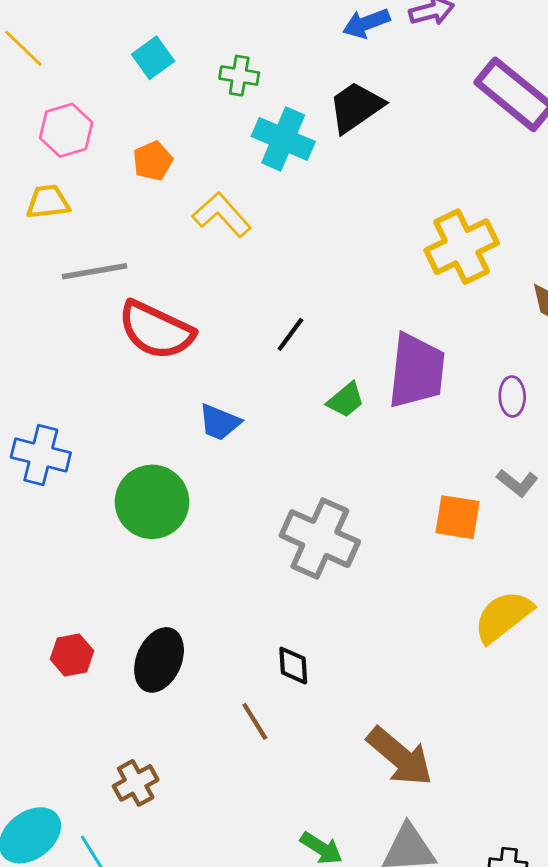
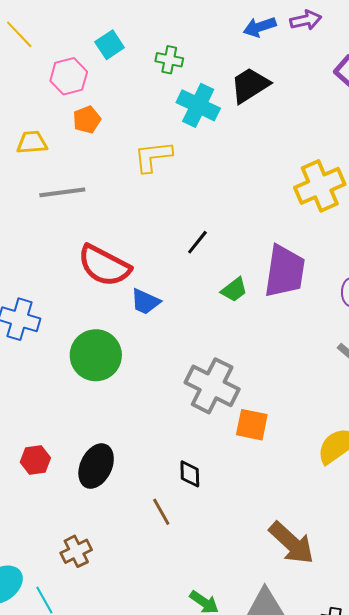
pink hexagon: (66, 130) -> (69, 76), moved
orange pentagon: (153, 161) -> (87, 120), moved
yellow L-shape: (222, 215) -> (153, 157), turned -57
red semicircle: (156, 330) -> (104, 266), moved
orange square: (457, 517) -> (252, 425), moved
brown arrow: (400, 756) -> (292, 543), moved

